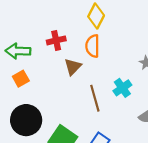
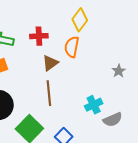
cyan cross: (122, 88) -> (94, 105), moved
brown line: (95, 98) -> (49, 93), moved

